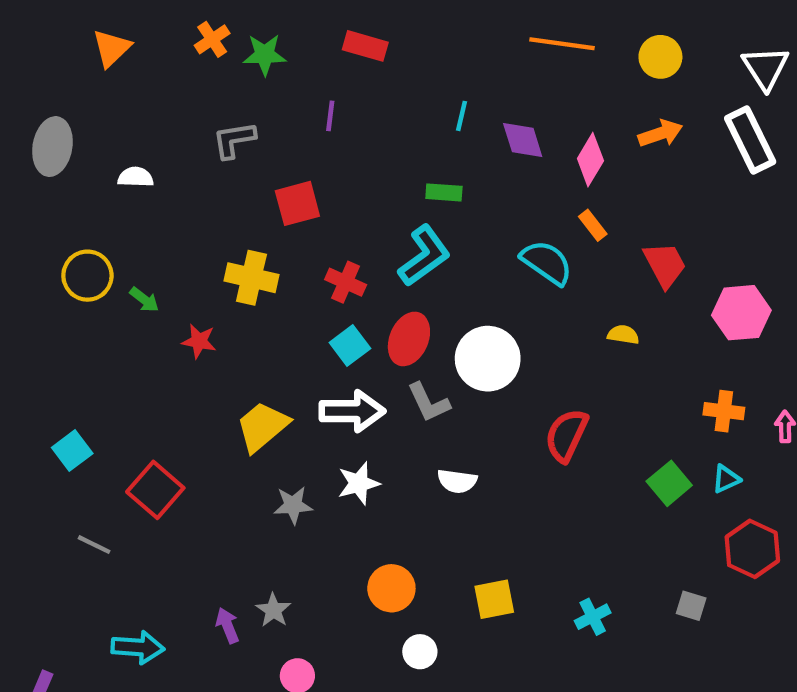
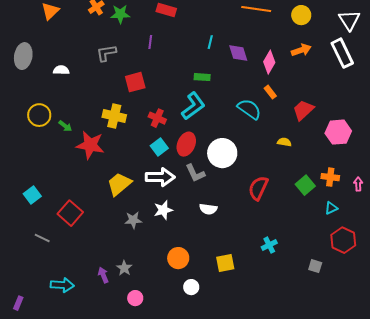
red trapezoid: (665, 265) -> (303, 110), turned -105
red star: (199, 341) -> (90, 145), size x1.8
green square: (669, 483) -> (305, 185), moved
cyan cross: (593, 617) -> (269, 245), moved

